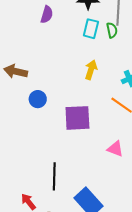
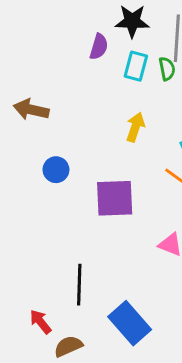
purple semicircle: (47, 15) -> (99, 47), moved
brown arrow: (16, 71) -> (31, 110), moved

